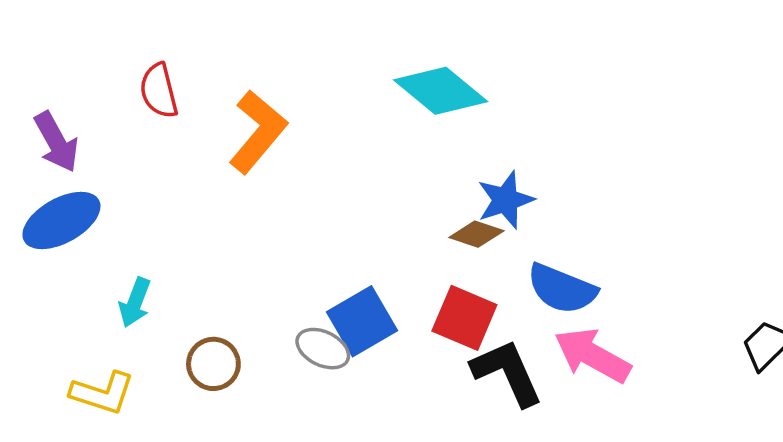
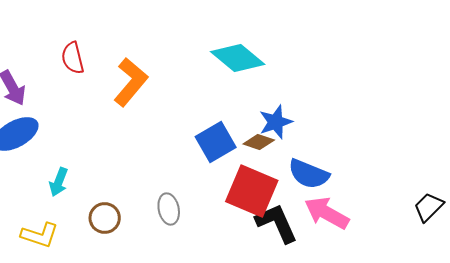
red square: (464, 318) -> (252, 191), size x1.4
blue square: (362, 321) -> (216, 142), moved
gray ellipse: (323, 349) -> (169, 209), turned 52

